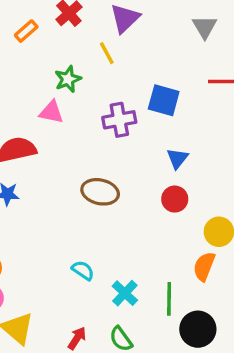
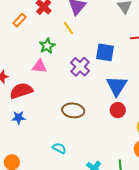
purple cross: (119, 120) -> (80, 67), turned -30
blue triangle: (177, 158) -> (117, 86), size x1.6
cyan semicircle: (83, 270) -> (59, 148), moved

